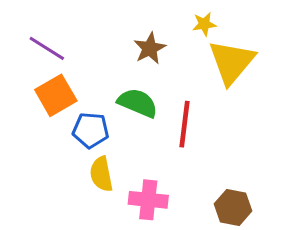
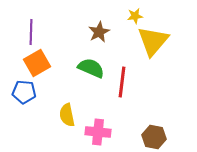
purple line: (47, 48) -> (31, 32), turned 60
blue pentagon: (91, 130) -> (24, 92), moved

